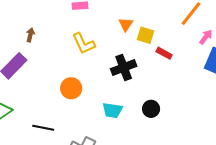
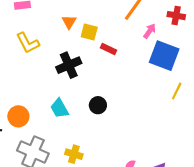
orange circle: (71, 88) -> (18, 116), moved
cyan trapezoid: (112, 110) -> (59, 108), turned 55

